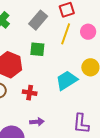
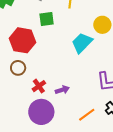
red cross: (30, 93) -> (39, 86), moved, turned -32

